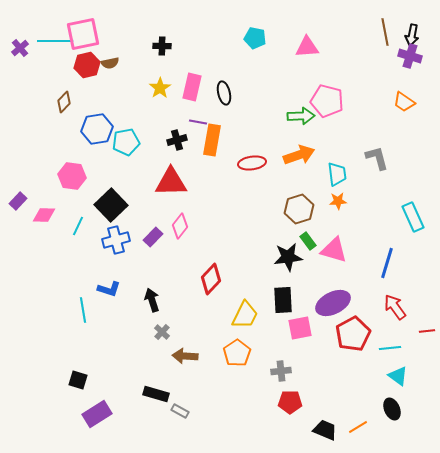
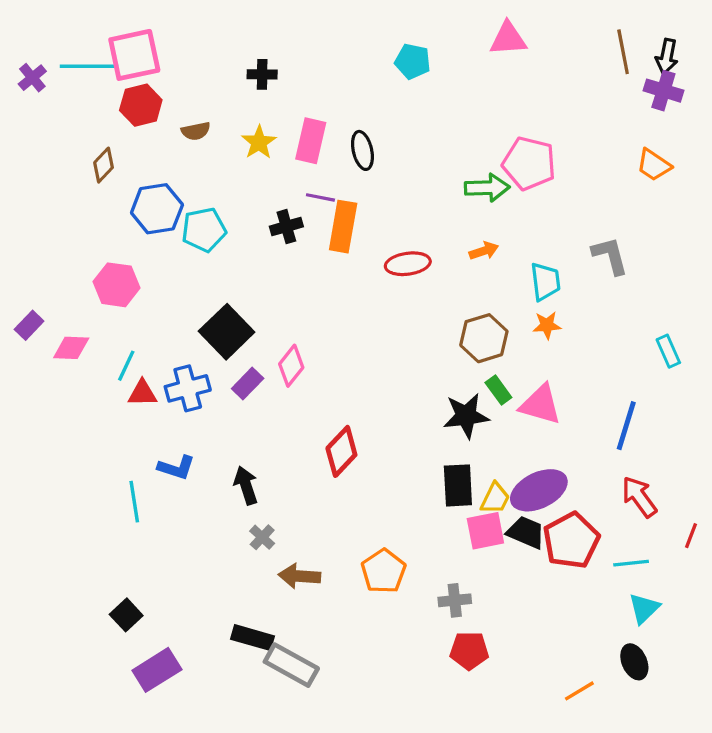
pink triangle: (307, 47) -> (508, 39), moved
brown semicircle: (110, 63) -> (196, 131), moved
orange arrow: (299, 155) -> (484, 251), size x0.6
red triangle: (171, 182) -> (142, 393), moved, size x0.6
black square: (111, 205) -> (227, 332), moved
cyan rectangle: (413, 217) -> (668, 351), size x0.7
yellow trapezoid: (245, 315) -> (495, 498), moved, size x0.7
red line: (427, 331) -> (691, 536), turned -63
cyan triangle: (398, 376) -> (644, 608), turned 40
black square: (78, 380) -> (126, 615), turned 30
gray rectangle: (180, 411) -> (291, 665), size x1.8
black trapezoid: (325, 430) -> (526, 532), moved

